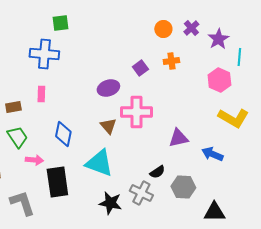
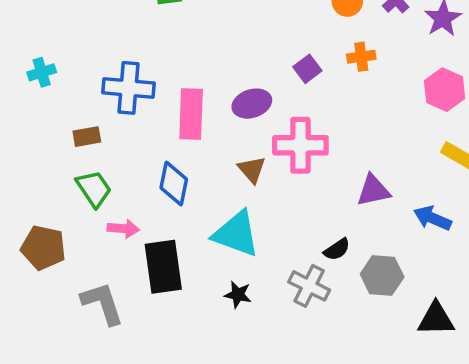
blue cross: (44, 54) -> (129, 88), moved
pink rectangle: (41, 94) -> (191, 114), moved, size x1.8
black star: (110, 203) -> (238, 295), moved, size x0.7

